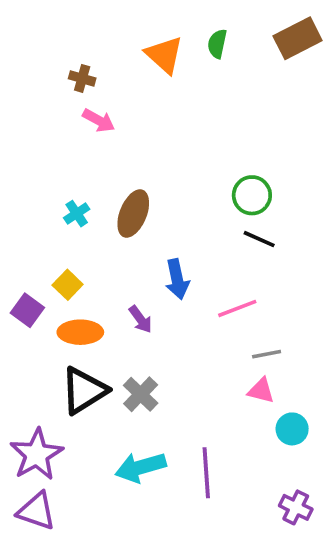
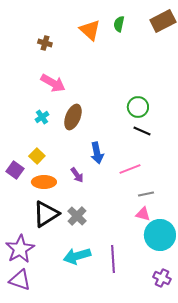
pink arrow: (99, 120) -> (53, 83), moved, size x1.4
cyan circle: (292, 429) -> (160, 235), size x1.8

